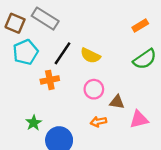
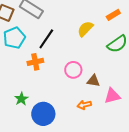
yellow semicircle: (90, 56) -> (85, 29), moved, turned 108
orange arrow: (98, 122) -> (84, 105), moved

